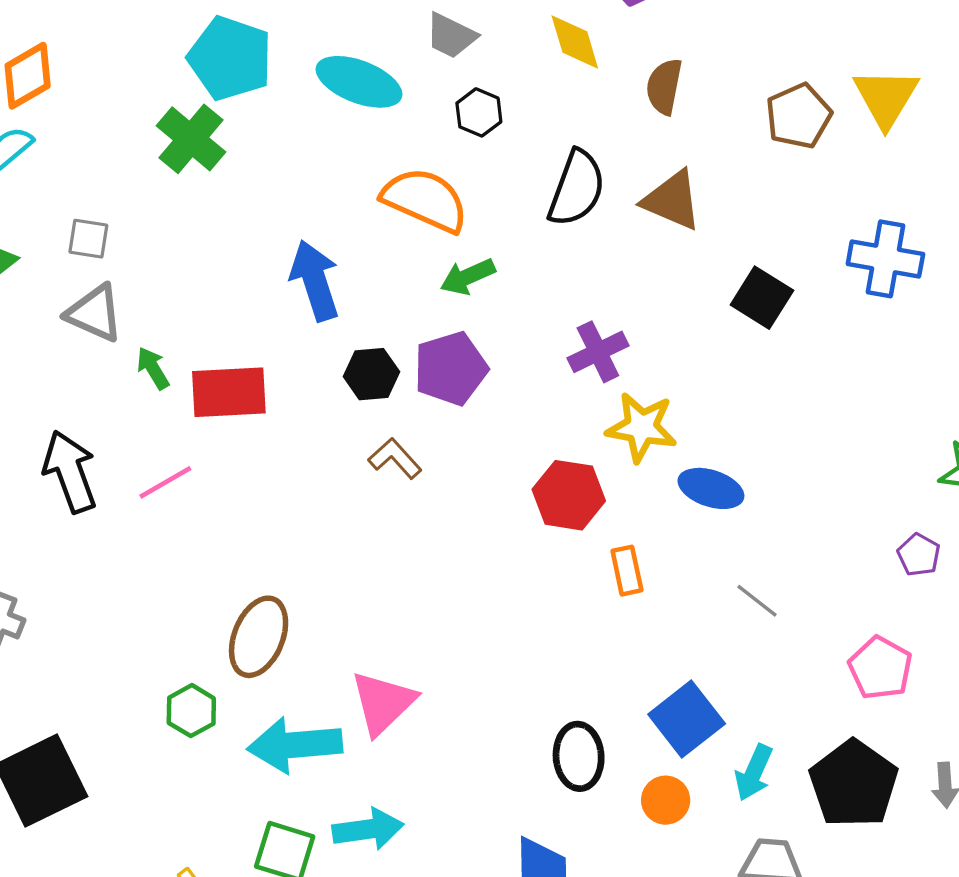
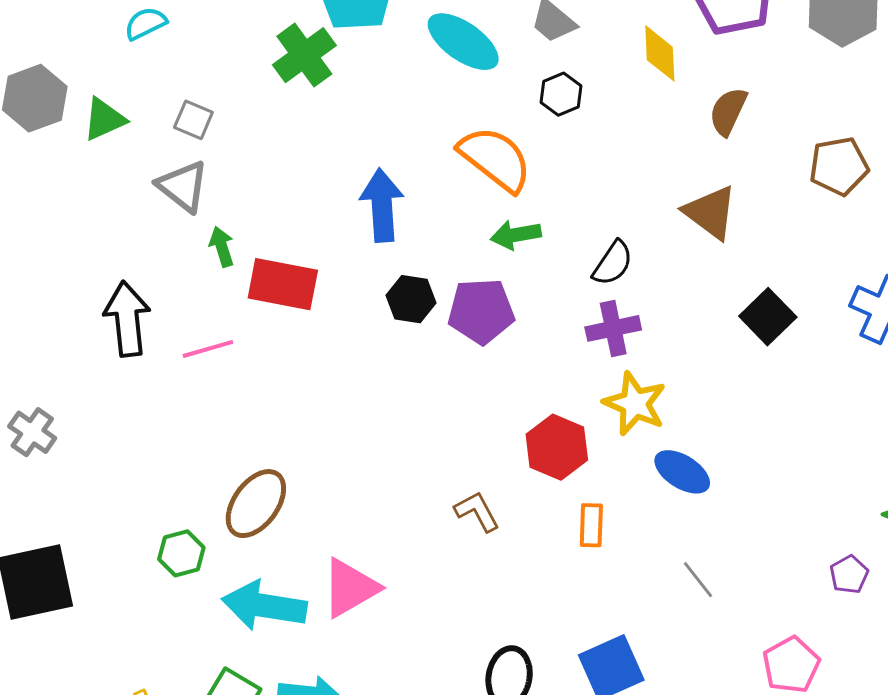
black semicircle: (577, 188) -> (613, 263), moved, size x0.7
brown L-shape: (395, 458) -> (477, 511), moved

